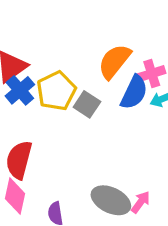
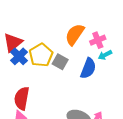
blue semicircle: (134, 92) -> (88, 68), moved

